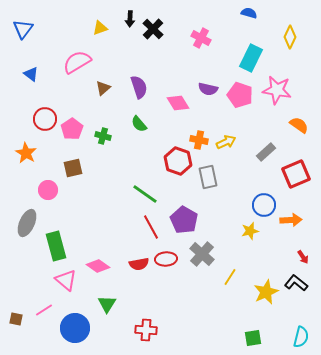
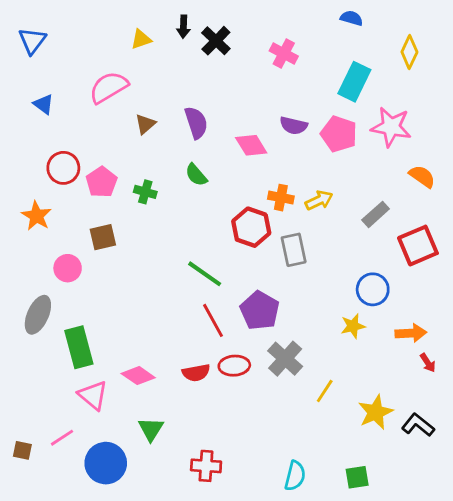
orange arrow: (291, 220) -> (411, 333), moved
black L-shape: (296, 283) -> (418, 425), moved
cyan semicircle: (301, 337) -> (295, 476), moved

